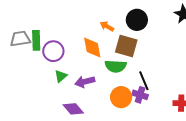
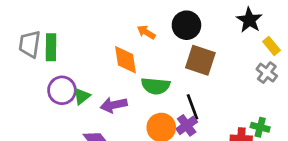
gray trapezoid: (20, 39) -> (30, 44), turned -75
brown square: (126, 46) -> (200, 60), moved
purple circle: (53, 51) -> (62, 90), moved
purple cross: (140, 95) -> (187, 125), turned 35

